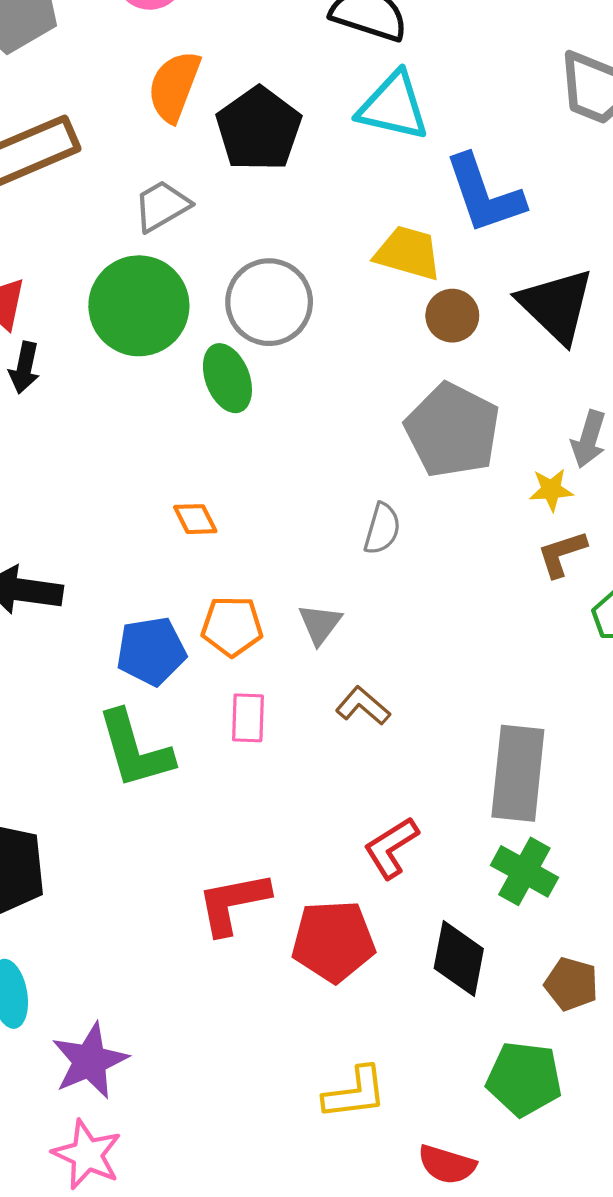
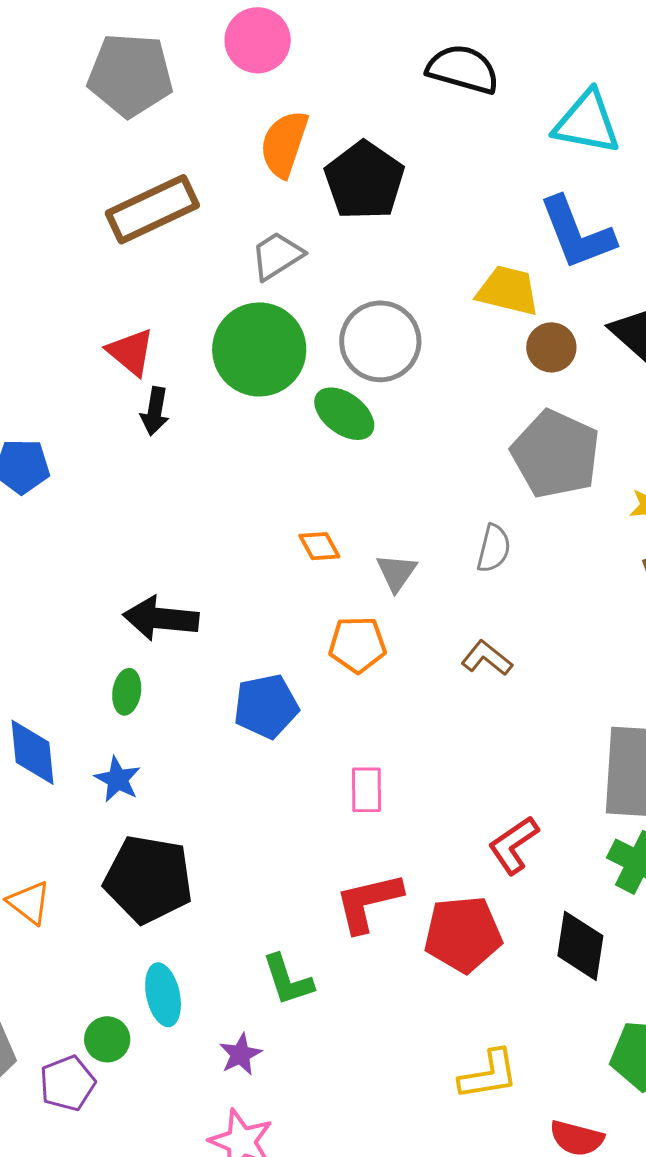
cyan triangle: (393, 106) -> (587, 123), moved
green ellipse: (227, 378) -> (344, 414), turned -30
gray triangle: (320, 624) -> (396, 572), moved
blue pentagon: (151, 651) -> (266, 706), moved
brown L-shape: (363, 706) -> (487, 658), moved
pink rectangle: (248, 718) -> (367, 790), moved
green L-shape: (135, 750) -> (288, 980), moved, size x0.7
purple star: (90, 1061) -> (240, 1054), size x0.6

